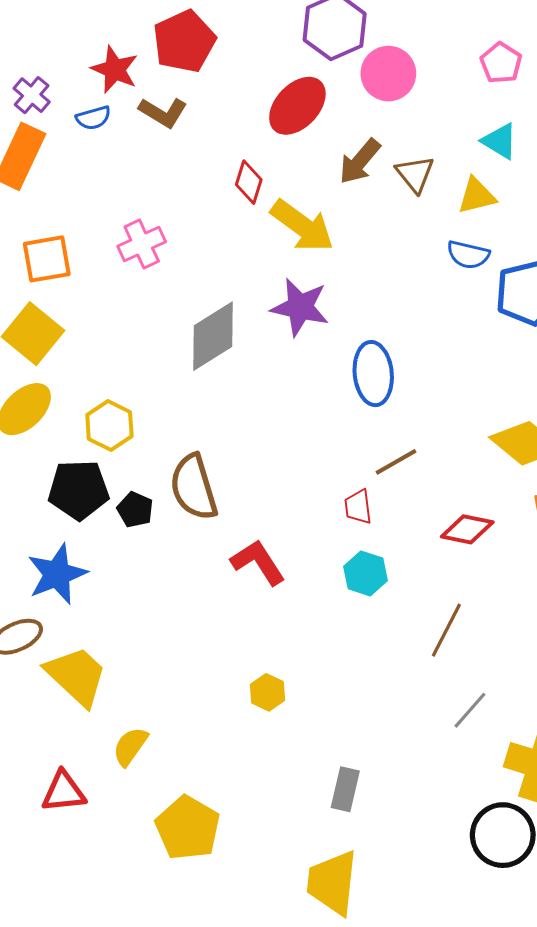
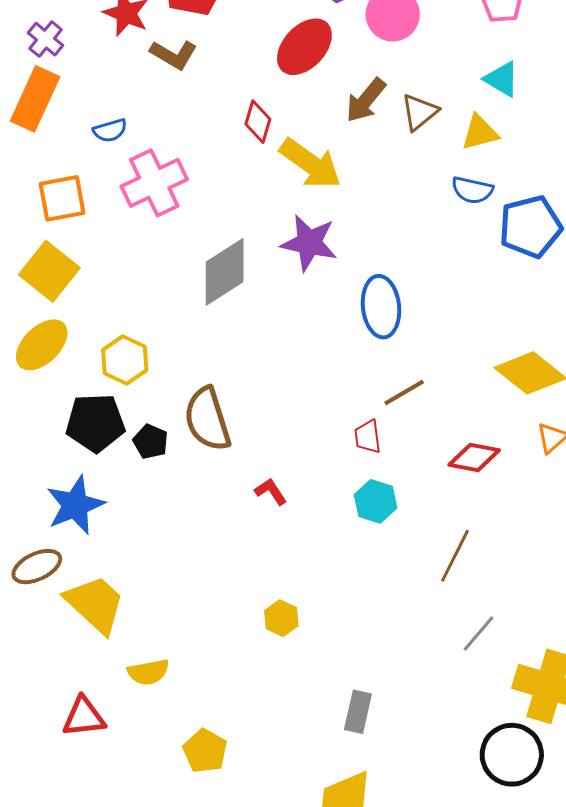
blue semicircle: (93, 118) -> (110, 130), moved
brown triangle: (415, 174) -> (420, 112), turned 30
pink cross: (142, 244) -> (154, 183), size x1.4
red L-shape: (258, 562) -> (271, 492), size x0.6
yellow semicircle: (130, 746) -> (148, 672), turned -135
yellow pentagon: (188, 828) -> (205, 751), size x0.7

